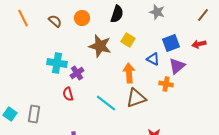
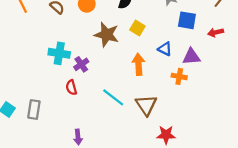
blue square: (171, 43) -> (187, 20), moved, turned 30
purple triangle: (177, 66) -> (191, 57), turned 36
brown triangle: (136, 98) -> (146, 105), moved, turned -45

